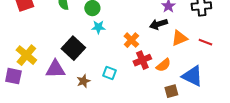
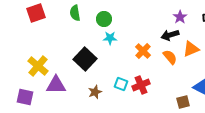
red cross: (142, 60) -> (141, 85), moved
orange semicircle: (163, 65) -> (170, 57), moved, turned -91
purple triangle: (55, 69) -> (56, 85), moved
purple square: (13, 76) -> (25, 97), moved

